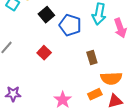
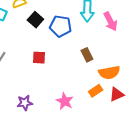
red square: (44, 53) -> (39, 58), turned -32
purple star: (13, 94) -> (25, 103), moved

